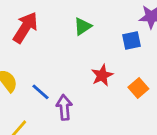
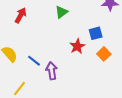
red arrow: (25, 27) -> (21, 15), size x0.7
blue square: (132, 40) -> (96, 33), moved

